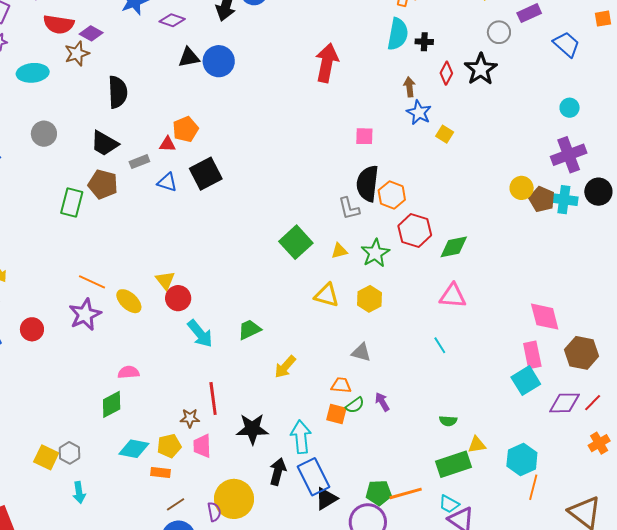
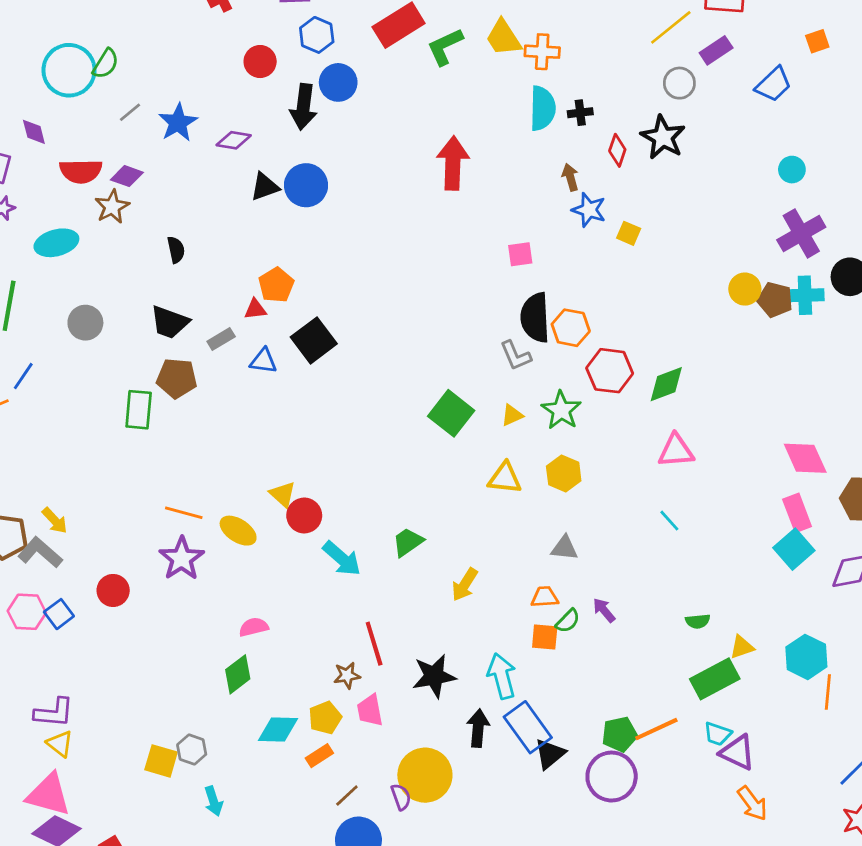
blue trapezoid: (566, 44) -> (773, 84), turned 104
black semicircle: (118, 92) -> (176, 250), size x0.6
orange rectangle: (160, 472) -> (319, 756), turned -30

